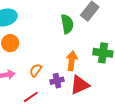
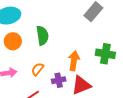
green semicircle: (67, 24) -> (42, 36), moved

